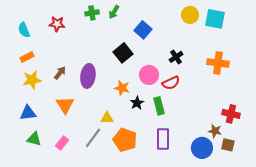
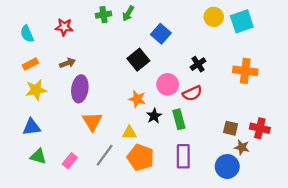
cyan square: (215, 19) -> (242, 21), turned -30
brown arrow: (60, 73) -> (67, 63), moved, turned 32
purple ellipse: (88, 76) -> (80, 89), moved
orange triangle: (65, 105) -> (92, 121), moved
yellow triangle: (107, 118) -> (129, 133), moved
brown square: (228, 145) -> (231, 128), moved

